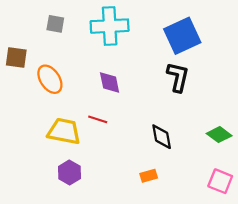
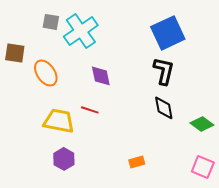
cyan cross: (110, 26) -> (81, 31), moved, turned -32
black diamond: (162, 137) -> (164, 108), moved

